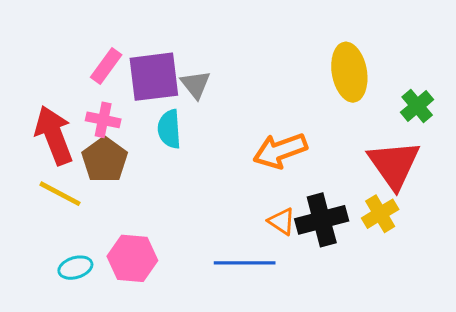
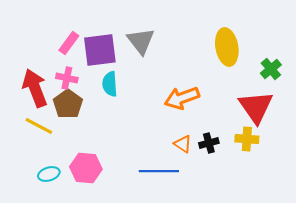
gray triangle: (195, 84) -> (141, 41), moved, size x1.4
yellow cross: (380, 214) -> (247, 139), turned 35
black cross: (322, 220) -> (209, 143), size x0.6

